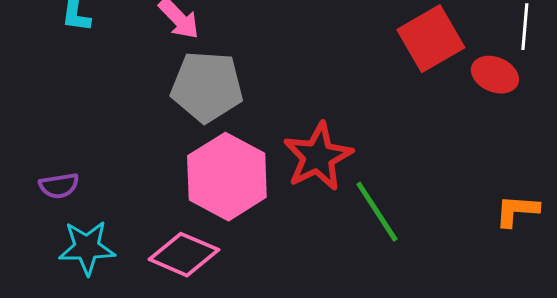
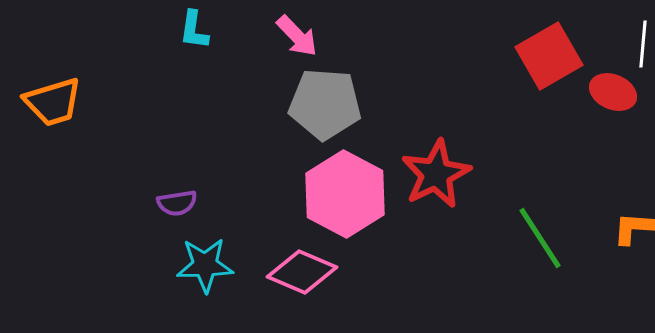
green line: (377, 212) -> (540, 238), moved

